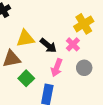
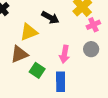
pink cross: (73, 44) -> (93, 25), moved, turned 32
black arrow: (48, 45) -> (50, 18), moved

